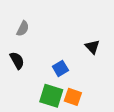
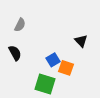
orange square: (73, 97) -> (66, 68), moved

